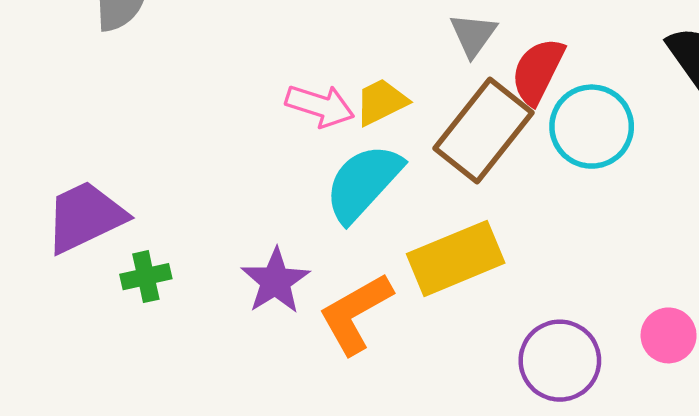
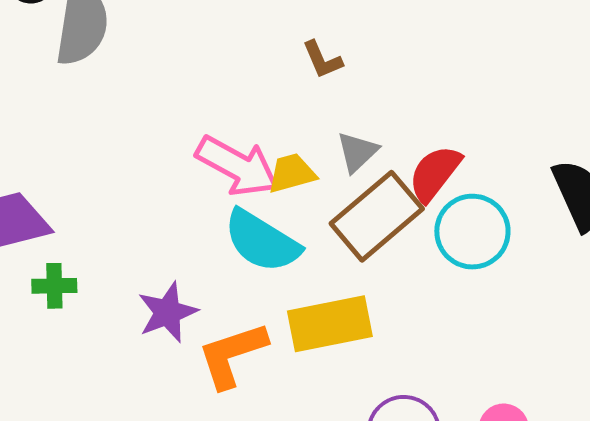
gray triangle: (473, 35) -> (357, 152), moved
pink arrow: (320, 106) -> (237, 166), size x1.4
cyan semicircle: (363, 183) -> (262, 241), turned -112

